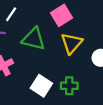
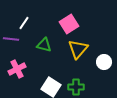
green triangle: (34, 39) -> (44, 45), size x0.7

